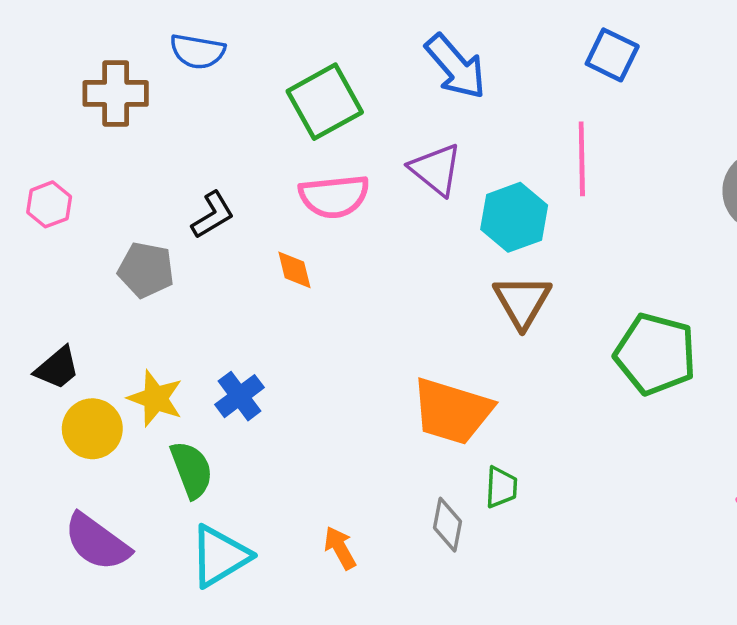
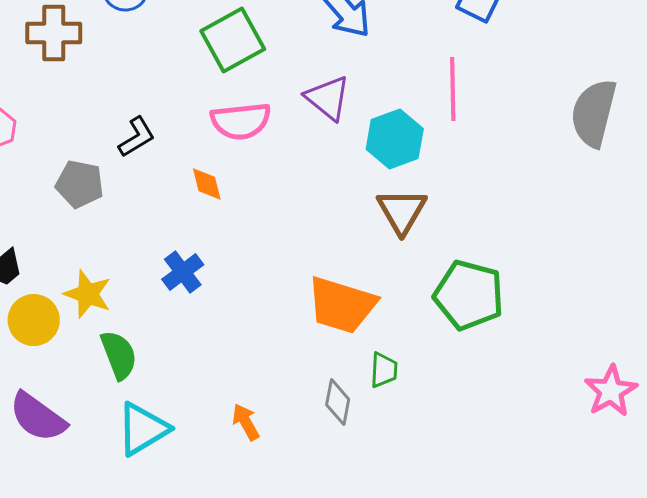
green pentagon: (655, 354) -> (469, 295), moved
blue cross: (239, 396) -> (183, 272), moved

